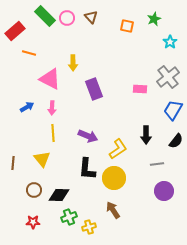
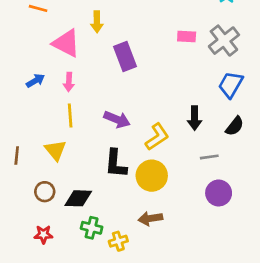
pink rectangle: (140, 89) -> (187, 37), moved
brown arrow: (113, 210) -> (150, 218), turned -66
green cross: (69, 217) -> (92, 228), turned 35

